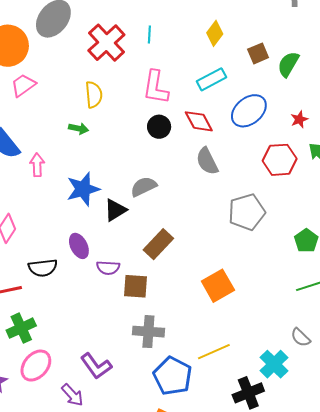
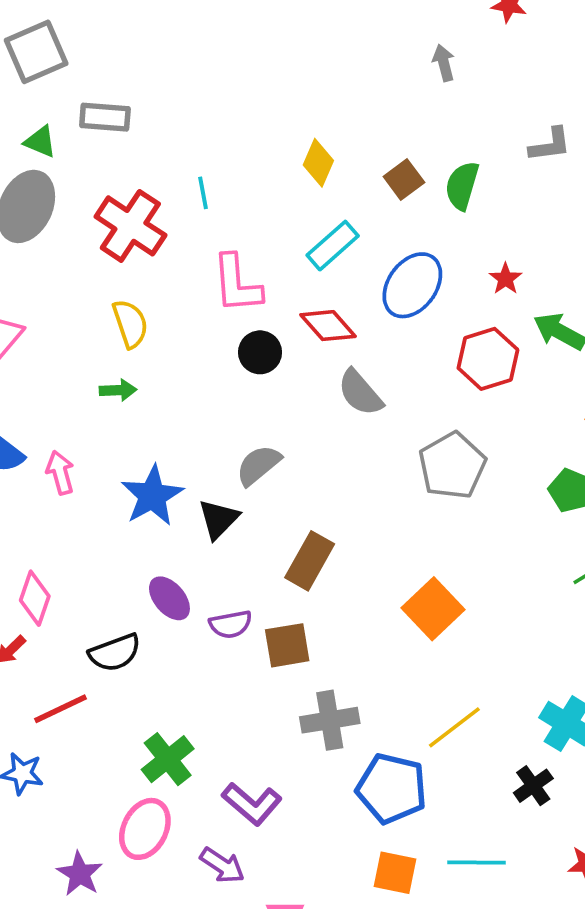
green cross: (21, 328) -> (168, 759), moved
black cross: (248, 393) -> (533, 786), size x0.7

